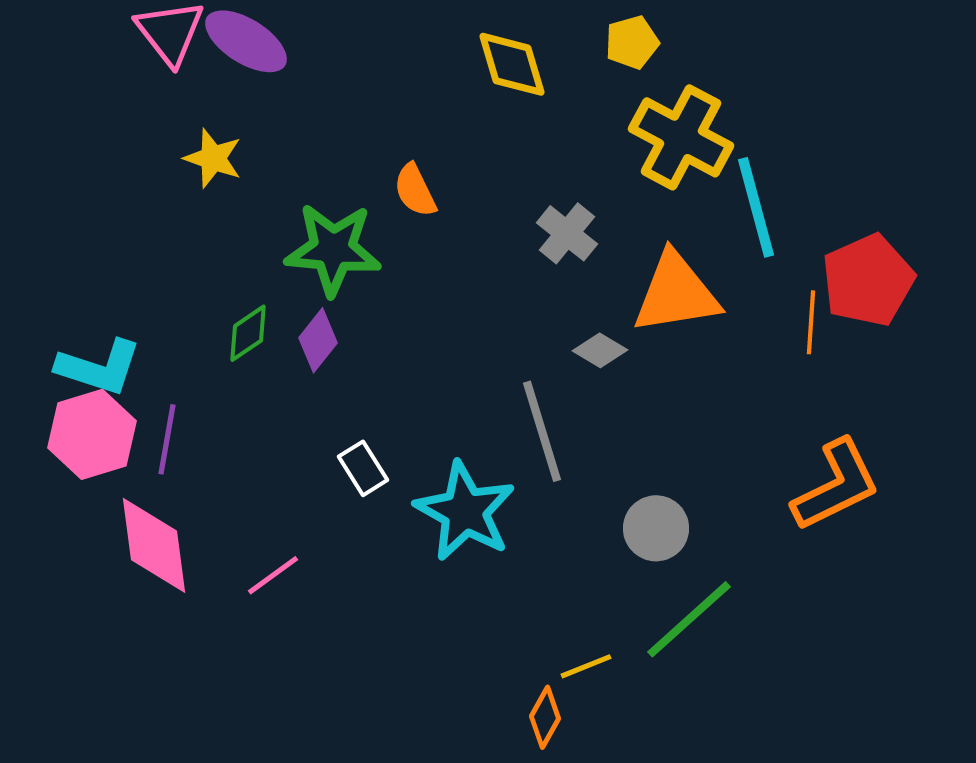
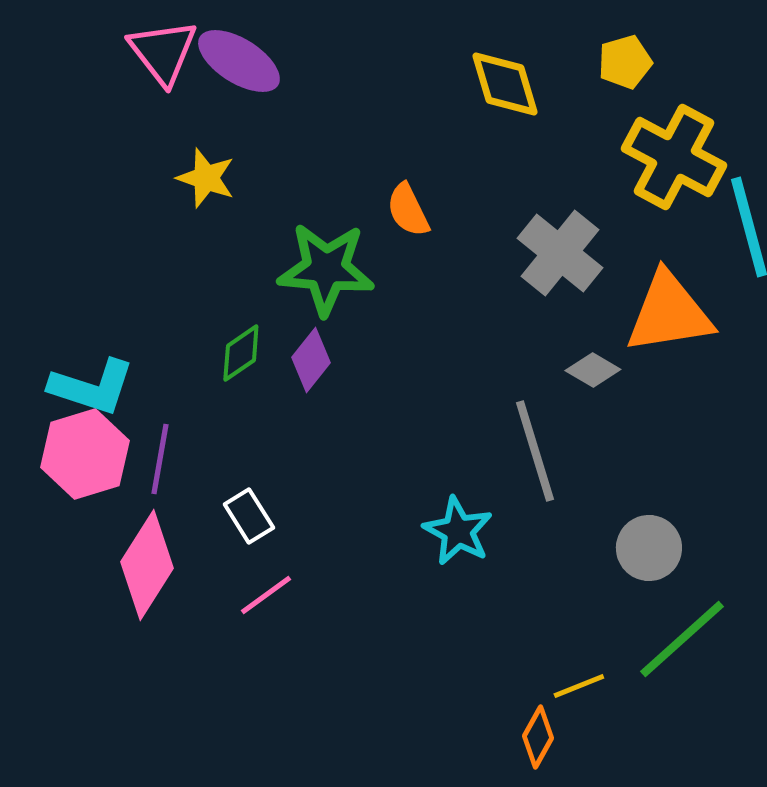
gray cross: (567, 233) -> (560, 253), size x1.4
white rectangle: (363, 468) -> (249, 516), moved
cyan star: (465, 511) -> (458, 531), size x0.7
pink diamond: (154, 545) -> (147, 565), turned 40

